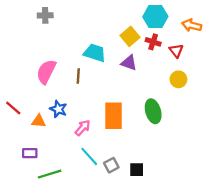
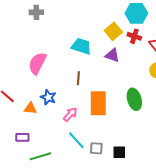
brown line: (78, 76) -> (78, 78), moved
gray square: (111, 165) -> (96, 148), turned 32

